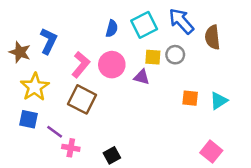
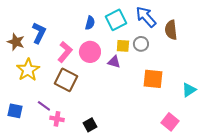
orange square: (190, 98) -> (153, 79), size x1.5
cyan triangle: (219, 101) -> (189, 90), moved
blue square: (29, 119) -> (15, 111), moved

